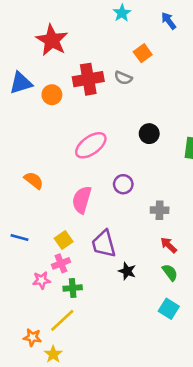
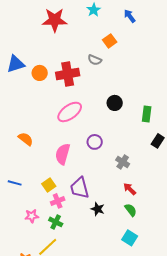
red star: (52, 40) -> (55, 20), moved, turned -30
red cross: (88, 79) -> (68, 74), moved
gray cross: (160, 210) -> (123, 162), turned 32
pink cross: (61, 263) -> (58, 201), moved
green cross: (73, 288) -> (56, 222), turned 32

